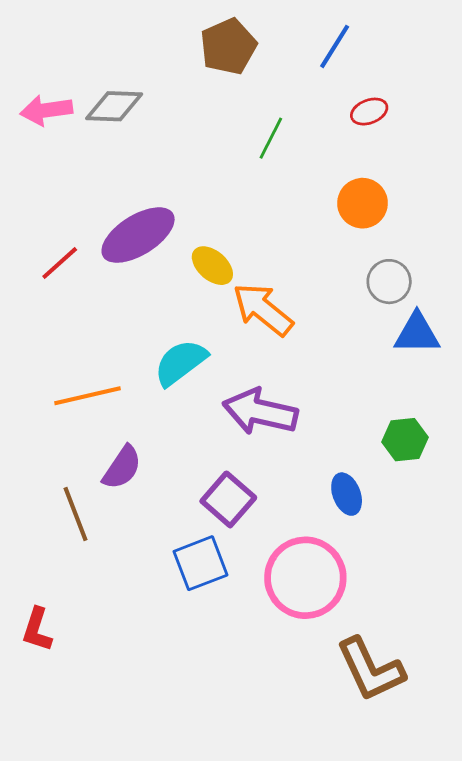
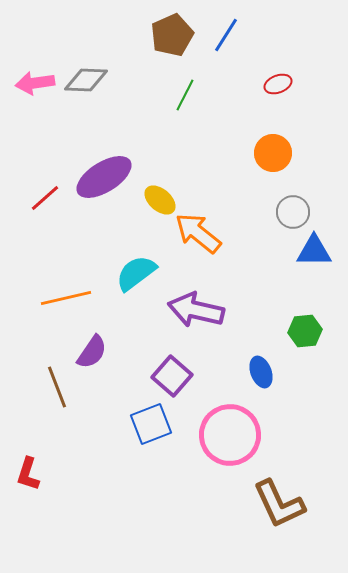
blue line: (335, 46) -> (226, 35), moved
green line: (271, 138) -> (185, 95), moved

